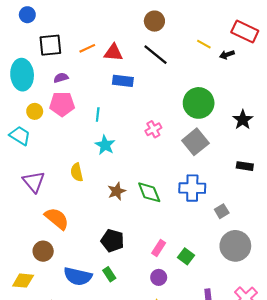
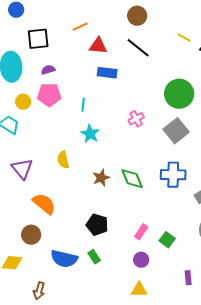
orange line: (87, 48) -> (80, 27), moved

